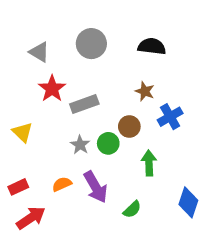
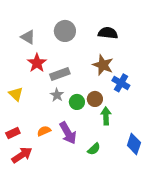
brown star: (145, 91) -> (103, 65), size x1.5
blue cross: (170, 117) -> (121, 83), turned -30
brown circle: (129, 126) -> (95, 99), moved
gray star: (80, 145) -> (57, 95), moved

